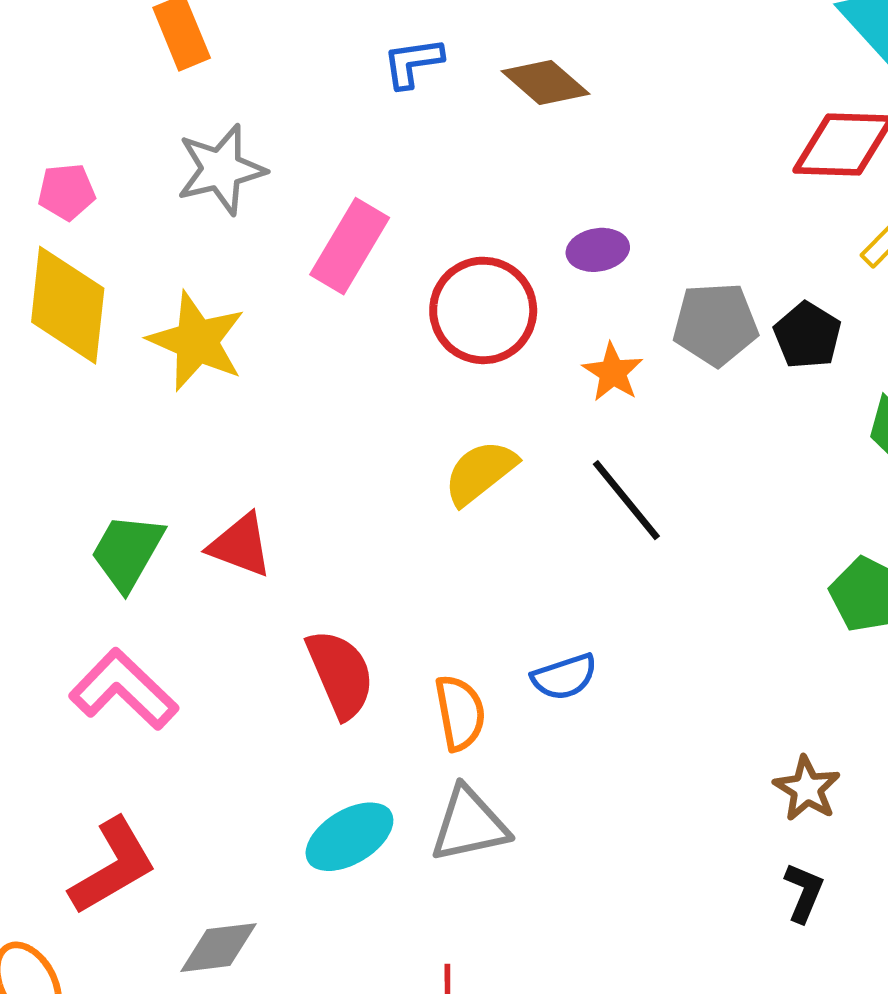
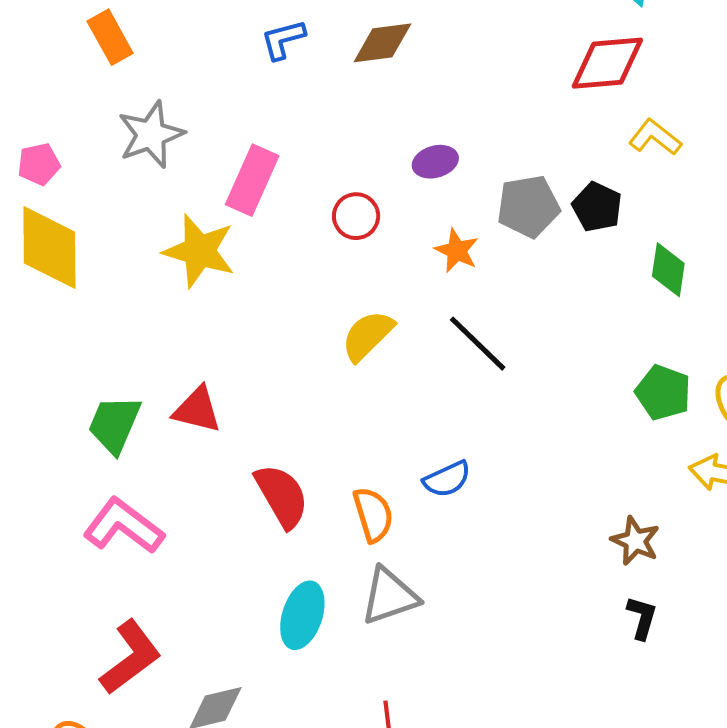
brown diamond: (545, 83) -> (382, 43), turned -42
red circle: (483, 310) -> (356, 216), size x0.6
yellow star: (197, 341) -> (199, 251), moved
cyan ellipse: (349, 837) -> (302, 615), turned -34

